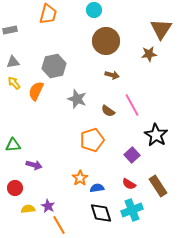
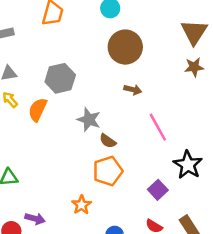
brown star: (149, 54) -> (194, 67), moved
brown semicircle: (108, 111) -> (108, 141), moved
purple arrow: (34, 165) -> (35, 219), moved
orange star: (80, 178) -> (81, 205), moved

